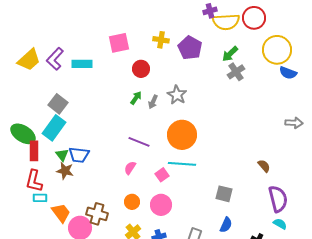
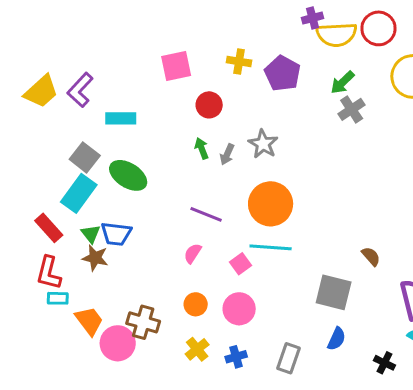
cyan rectangle: (82, 64) -> (121, 118), moved
green arrow: (136, 98) -> (202, 148), turned -56
green ellipse: (23, 134) -> (128, 175), moved
red rectangle: (34, 151) -> (49, 228), turned -42
brown semicircle: (264, 166) -> (371, 256), moved
gray square: (224, 194) -> (334, 292), size x1.4

